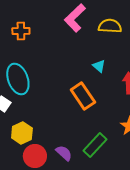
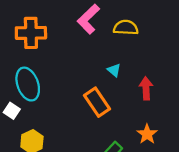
orange cross: (21, 31) -> (31, 33), size x1.6

